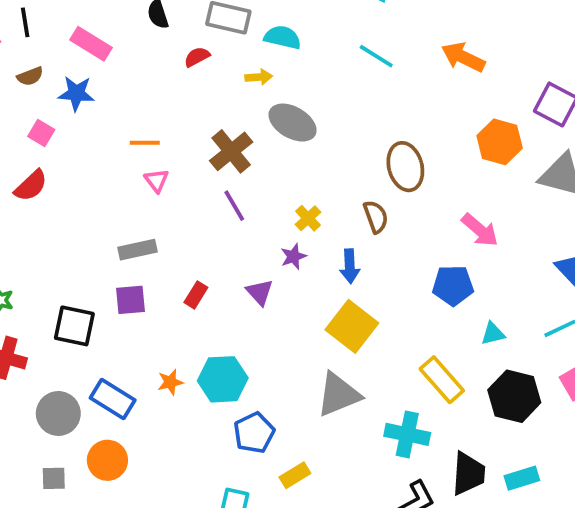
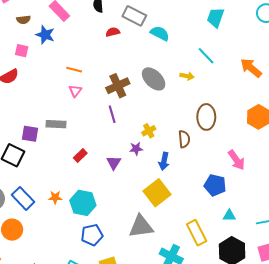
yellow arrow: (259, 77) -> (187, 76), moved
pink square: (41, 133) -> (22, 51), turned -32
purple square: (131, 300) -> (30, 134), moved

